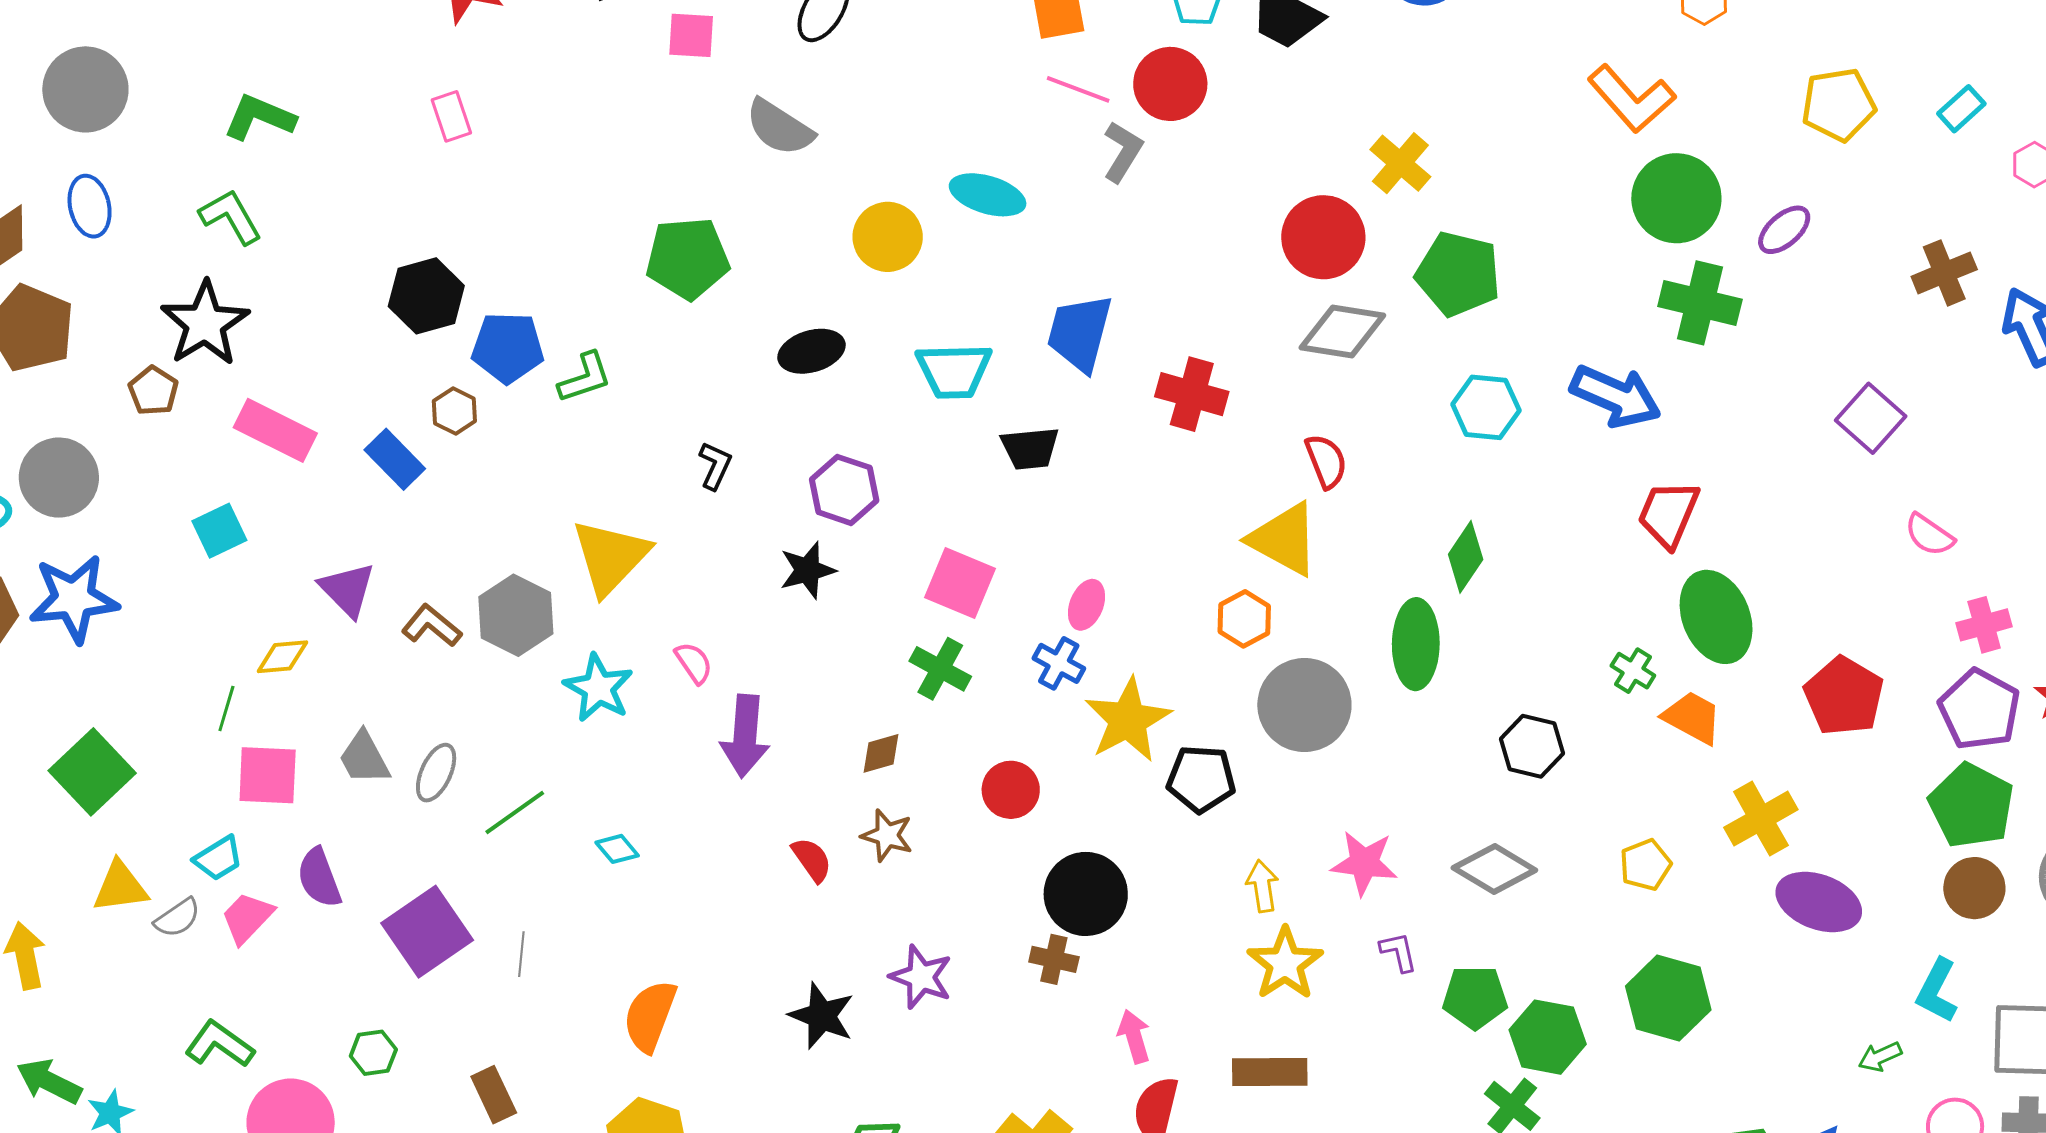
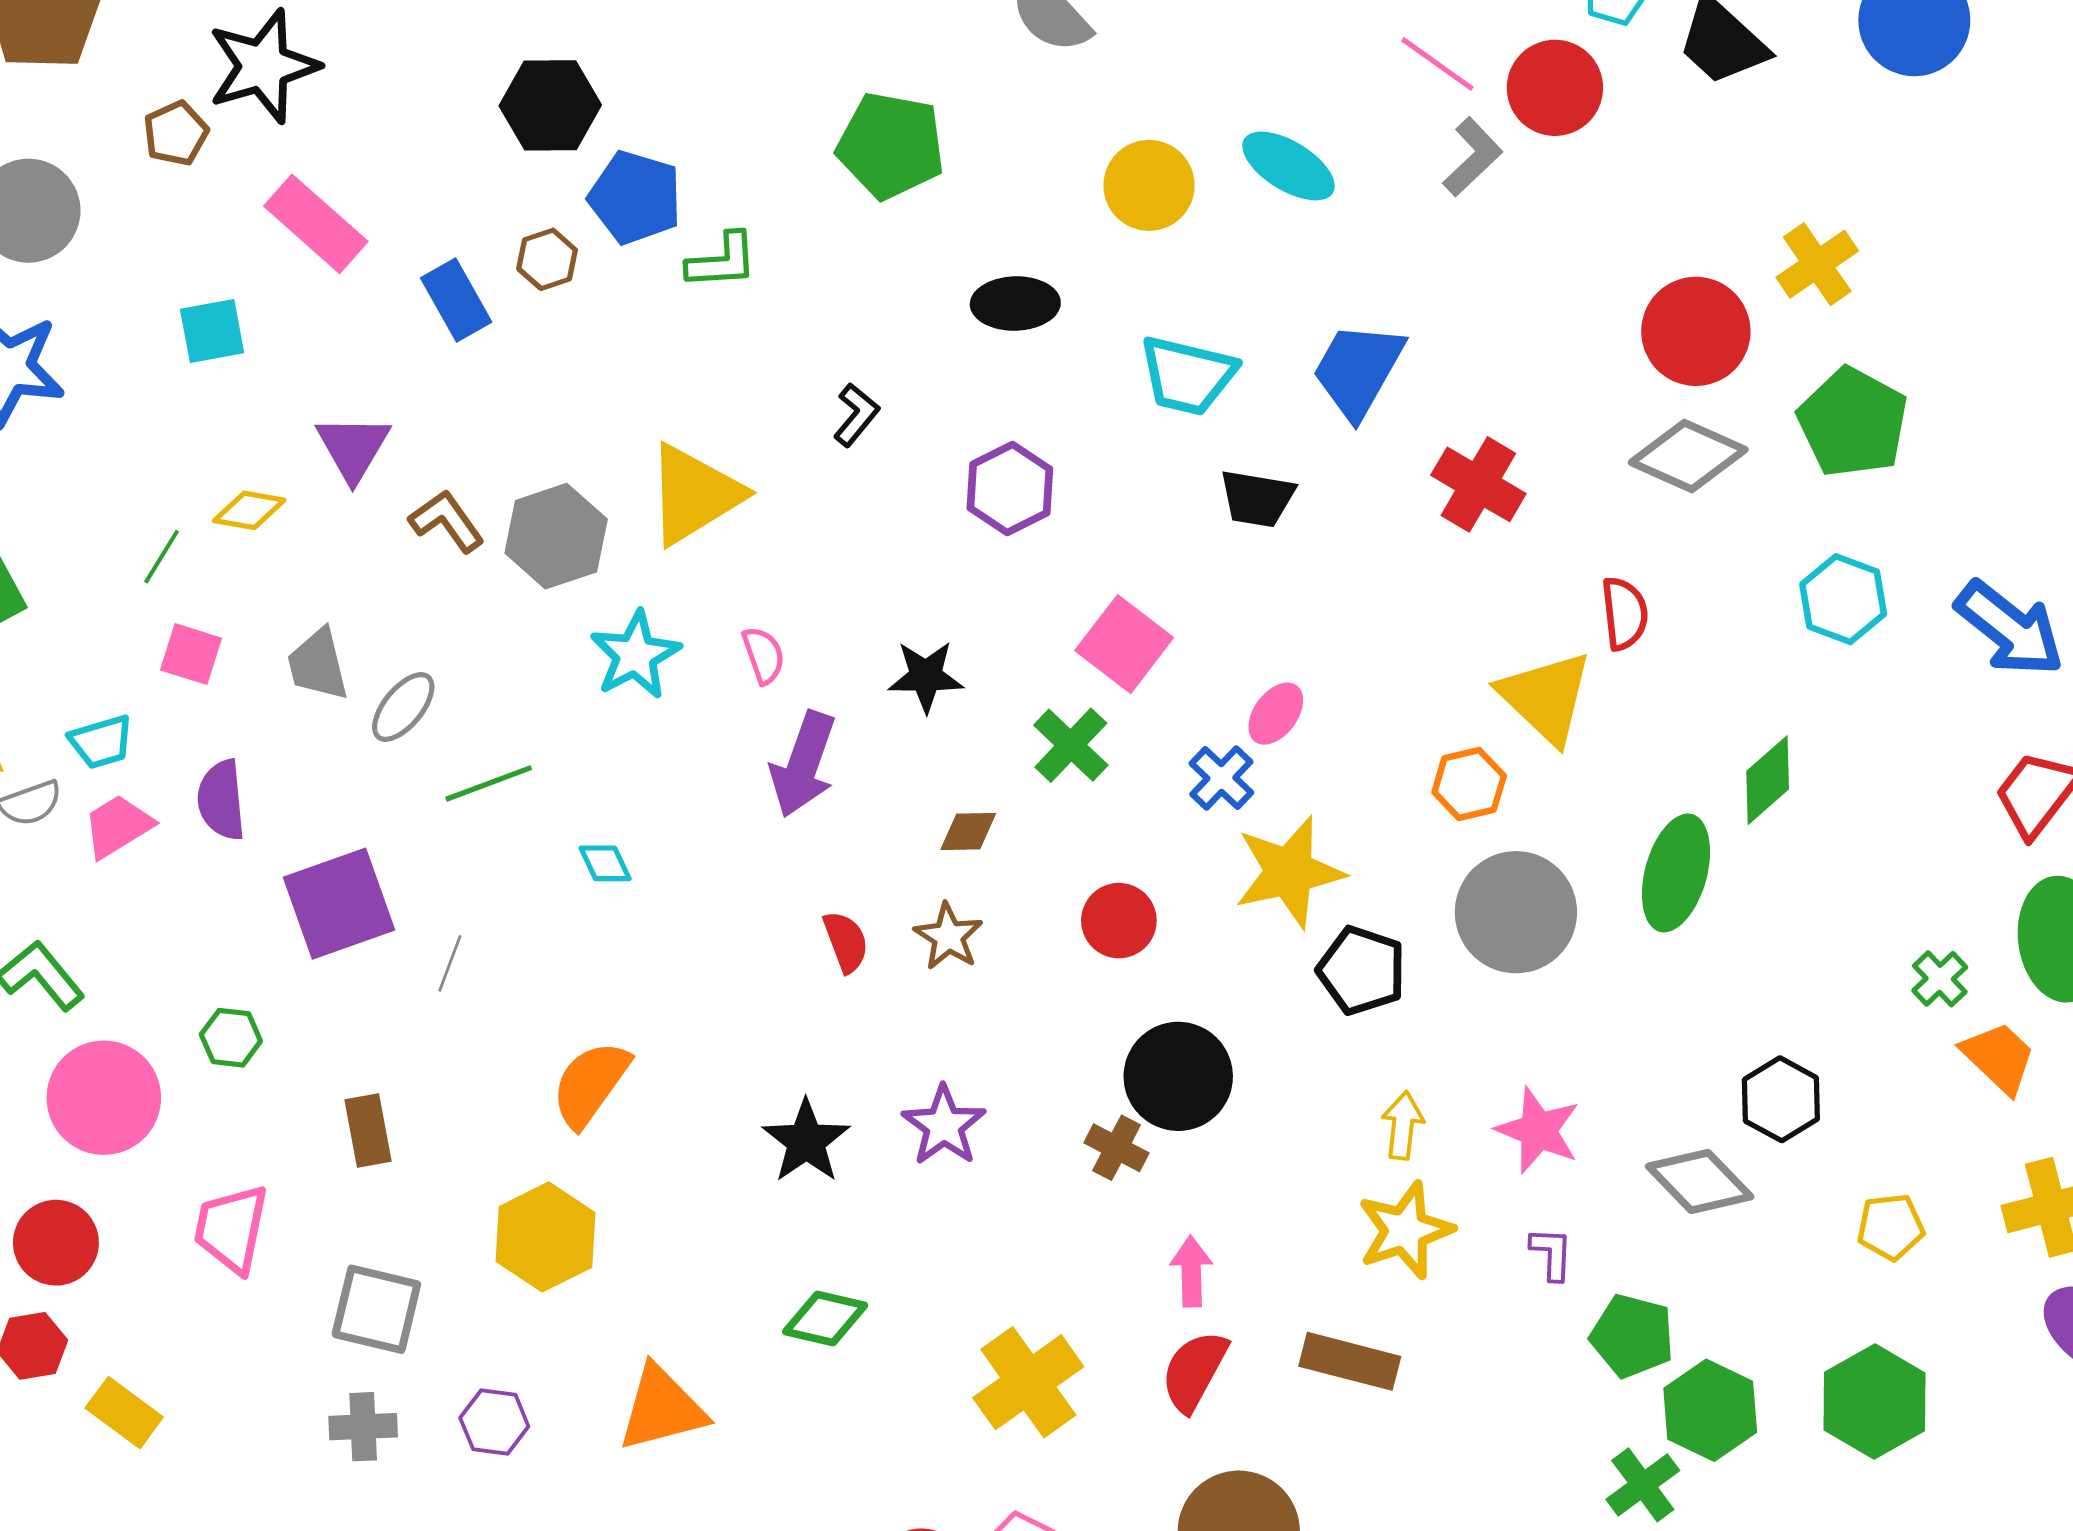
black star: (807, 570) -> (926, 676), moved
black hexagon: (1532, 746) -> (1781, 1099), moved
pink square: (268, 775) -> (191, 654), size x0.7

